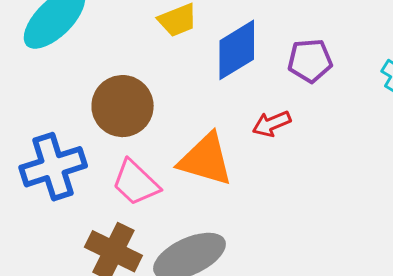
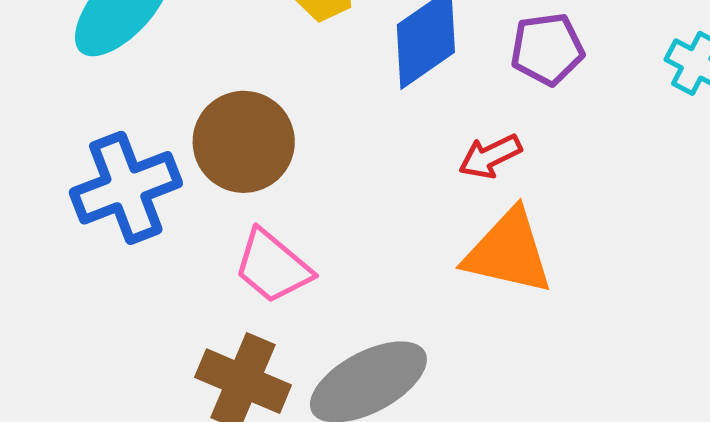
orange triangle: (206, 160) -> (508, 252), moved
blue cross: (53, 167) -> (126, 188), moved

